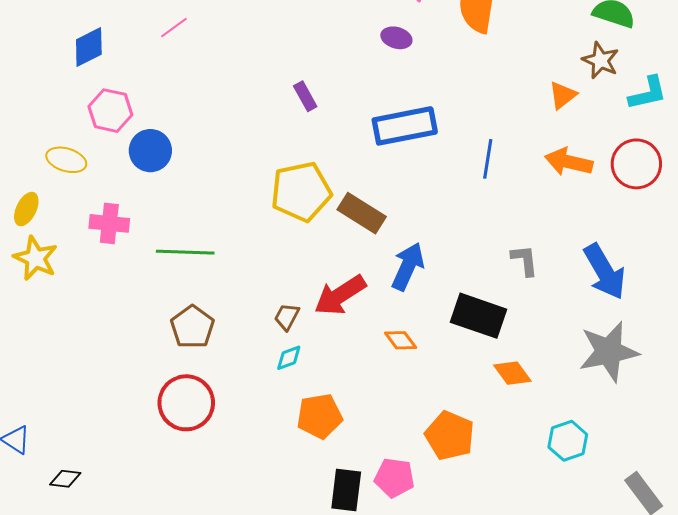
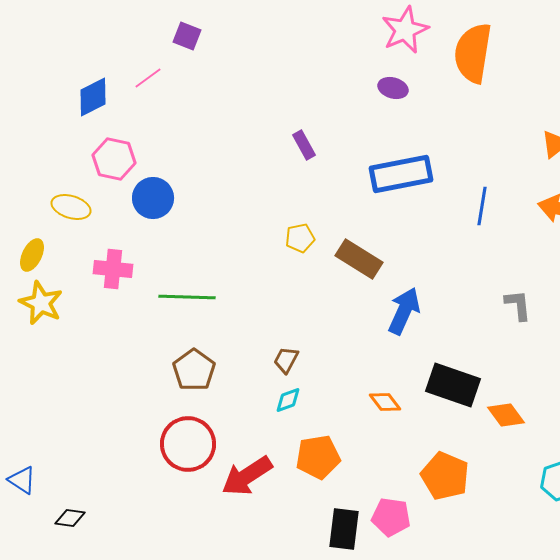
pink line: (174, 28) -> (148, 78), moved
yellow pentagon: (301, 192) -> (300, 238), size x0.5
red arrow: (340, 295) -> (247, 476), moved
black rectangle: (478, 316) -> (453, 385), moved
orange diamond: (401, 340) -> (385, 402), moved

